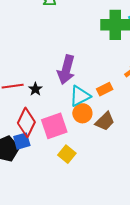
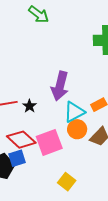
red diamond: (26, 122) -> (21, 140), turned -72
yellow square: (67, 154) -> (67, 182), moved

